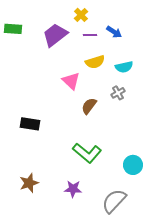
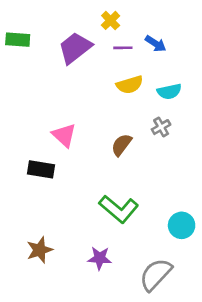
pink triangle: (71, 81) -> (64, 135), moved

